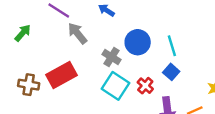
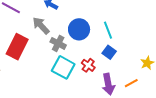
gray arrow: (77, 33) -> (41, 26), moved
red rectangle: (61, 75) -> (17, 47), moved, turned -30

